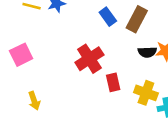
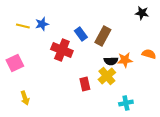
red cross: (89, 59) -> (62, 50), moved, turned -35
yellow cross: (146, 93) -> (107, 76), moved, turned 30

